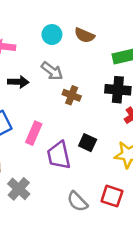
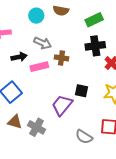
pink rectangle: (34, 133) -> (39, 67), moved, turned 66
purple trapezoid: (59, 155) -> (62, 105), turned 65
gray cross: (19, 189) -> (37, 127), moved

